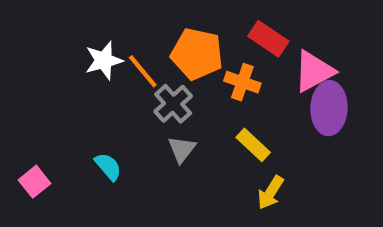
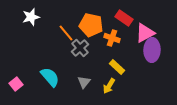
white star: (104, 60) -> (31, 17), moved
gray triangle: (182, 149) -> (84, 82), moved
cyan semicircle: (108, 167) -> (50, 77), size x1.5
yellow arrow: (271, 193) -> (109, 86), moved

